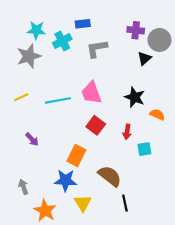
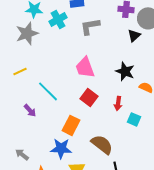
cyan line: (58, 100) -> (48, 91), moved, turned 55
cyan square: (144, 149) -> (134, 119), turned 32
gray arrow: (23, 187) -> (22, 154), turned -32

